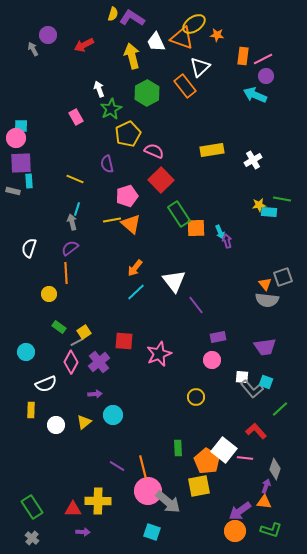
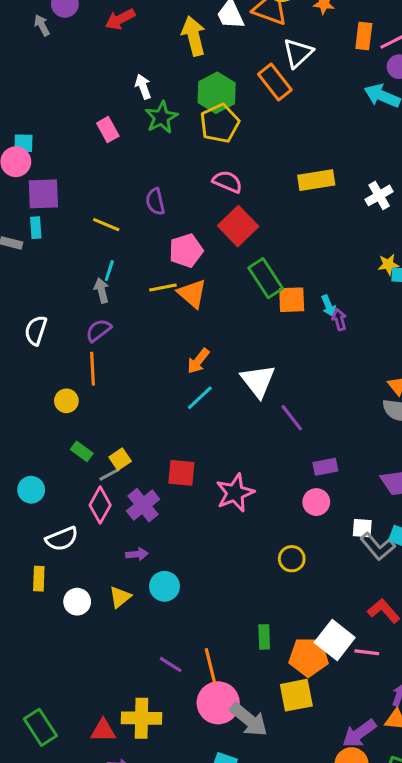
yellow pentagon: (128, 134) -> (220, 123), moved
purple square: (21, 163) -> (43, 194), moved
orange pentagon: (207, 461) -> (309, 657), turned -30

